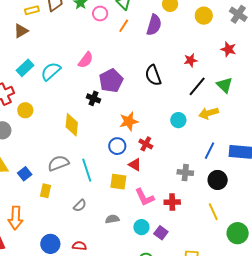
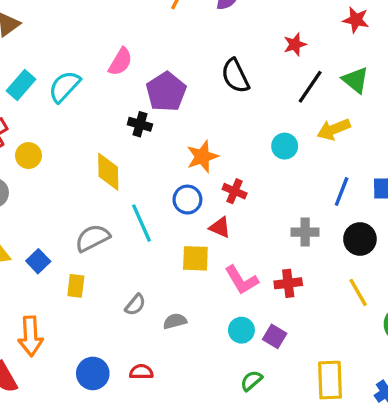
cyan line: (87, 170) -> (142, 223), moved
gray semicircle: (112, 219) -> (175, 321), moved

